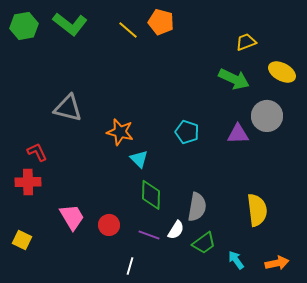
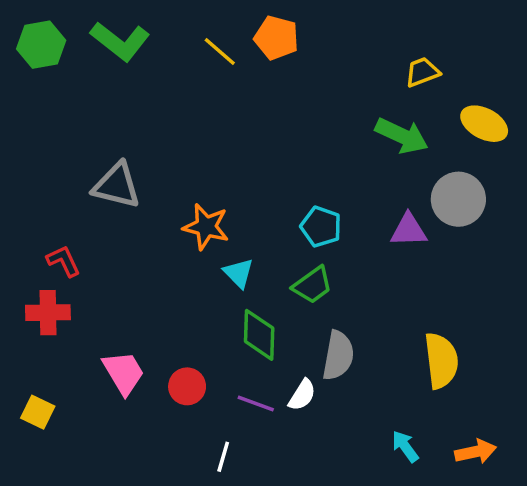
green trapezoid: (204, 243) -> (312, 285), moved

